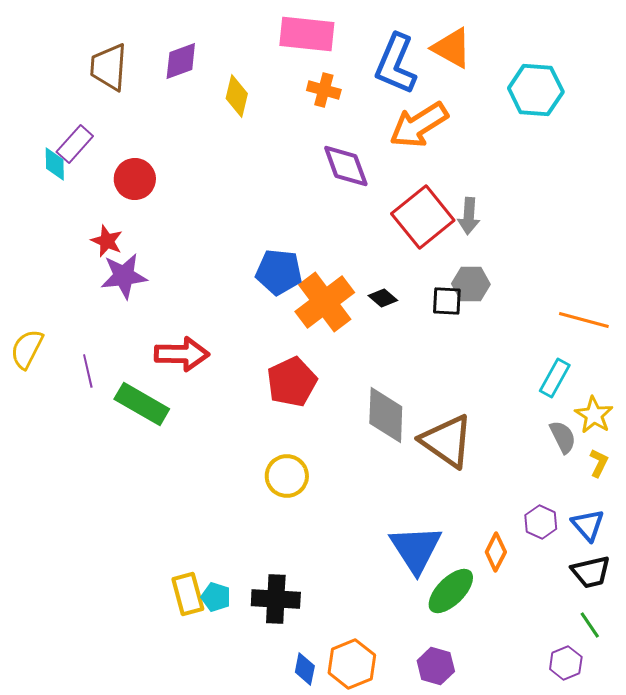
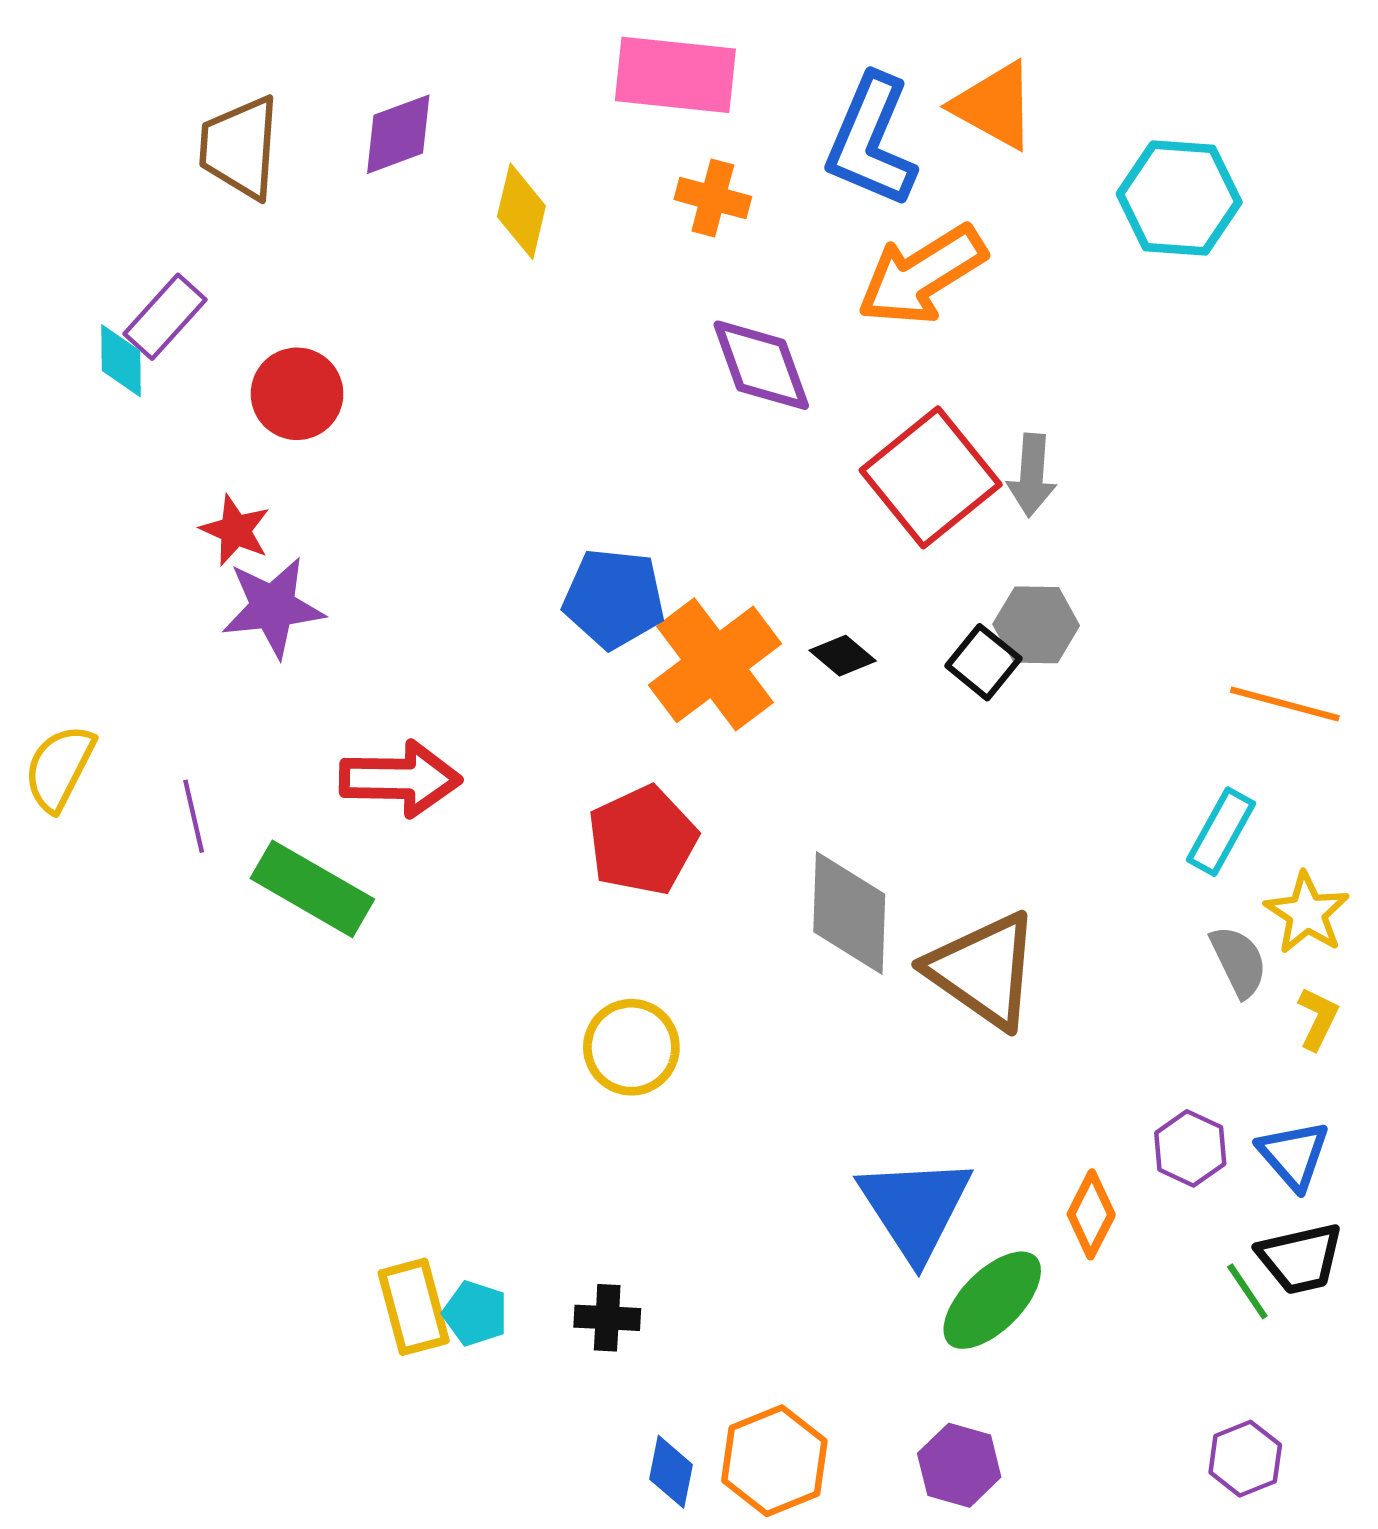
black square: (447, 301) -> (983, 662), turned 36
black cross: (276, 599) -> (607, 1318), size x0.6
green line: (590, 625) -> (1247, 1291), moved

